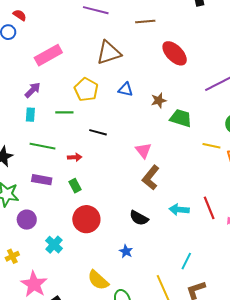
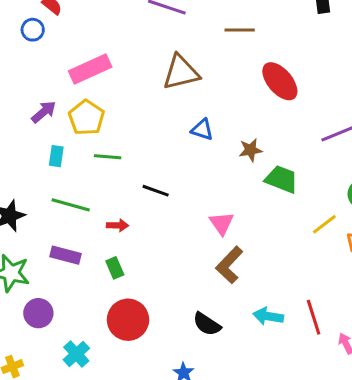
purple arrow: (33, 90) -> (44, 112), moved
yellow pentagon: (86, 90) -> (86, 118), moved
yellow line: (211, 146) -> (324, 224), turned -54

